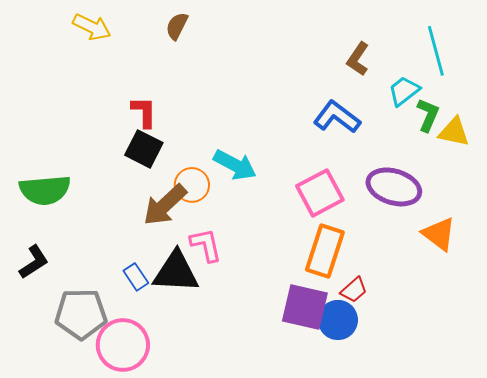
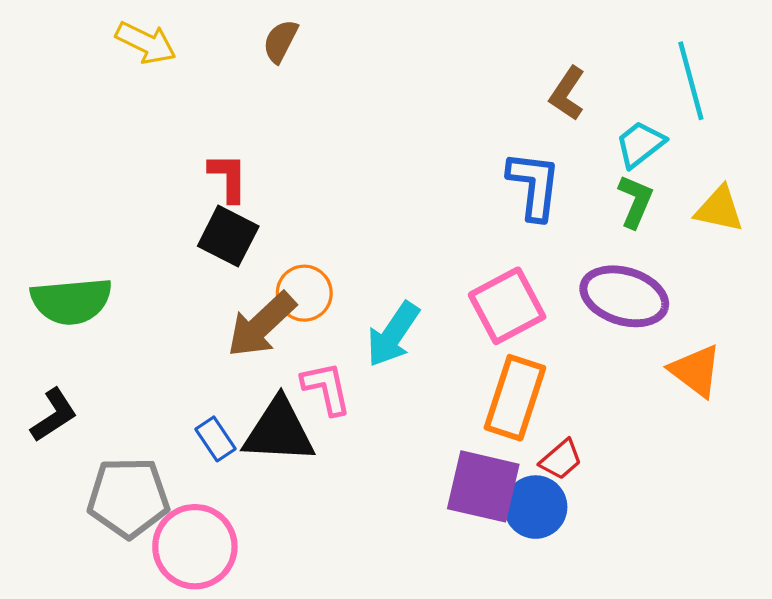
green L-shape: (428, 115) -> (635, 201), moved
blue L-shape: (337, 117) -> (534, 185), turned 60
cyan arrow: (235, 165) -> (393, 334), moved, turned 96

